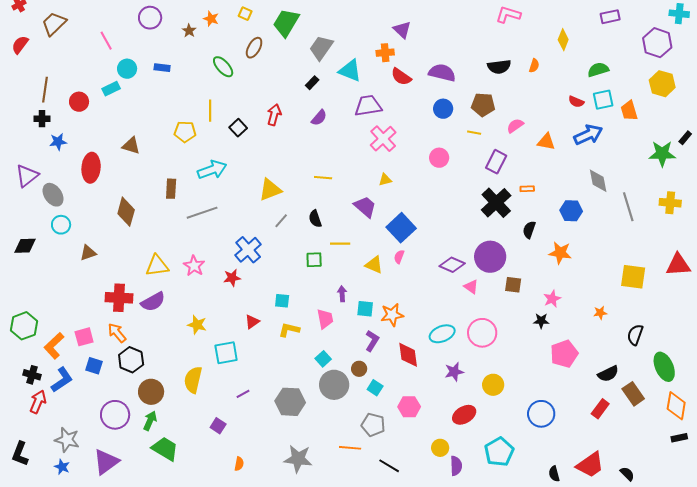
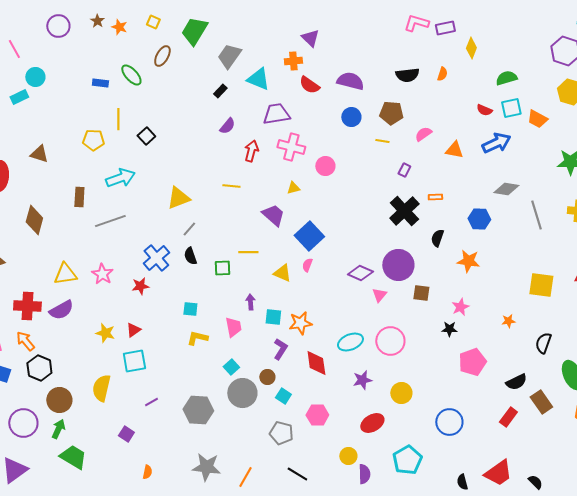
purple rectangle: (610, 17) -> (445, 28), moved
brown star: (189, 31) -> (97, 21), moved
blue rectangle: (162, 68) -> (100, 83), moved
orange trapezoid: (629, 111) -> (537, 119), turned -45
red arrow: (274, 115) -> (251, 151), moved
pink cross: (383, 139) -> (291, 147), turned -32
pink circle: (439, 158) -> (325, 166), moved
purple rectangle: (496, 162) -> (404, 170), size x0.6
gray diamond: (598, 181) -> (506, 189), turned -70
black semicircle: (315, 219) -> (190, 256), moved
pink triangle: (471, 287) -> (379, 295), turned 35
red triangle: (252, 322) -> (133, 330), moved
orange line: (350, 448) -> (245, 477), moved, turned -65

